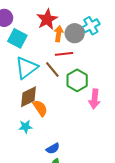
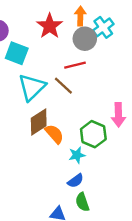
orange arrow: (59, 34) -> (80, 16), moved
green hexagon: (77, 80) -> (93, 134), moved
cyan star: (26, 127) -> (77, 155), moved

